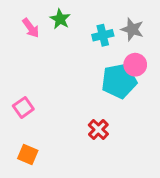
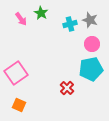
cyan pentagon: (119, 81) -> (91, 69), moved
pink square: (23, 107) -> (16, 73), size x1.6

